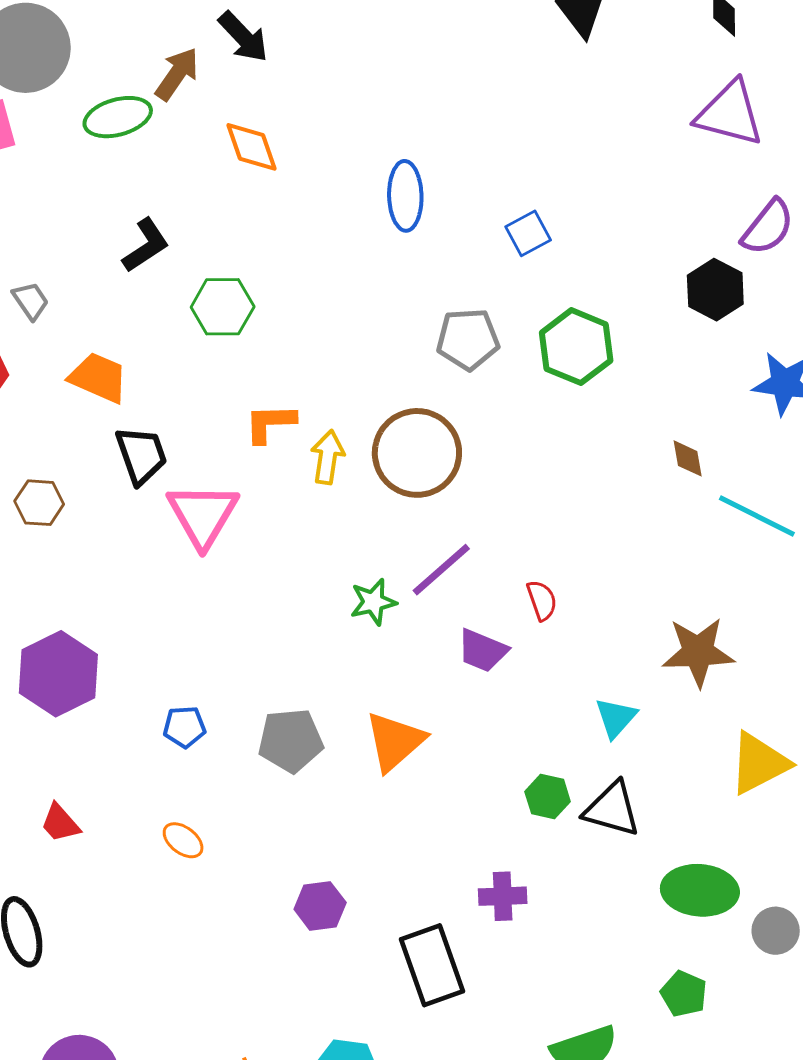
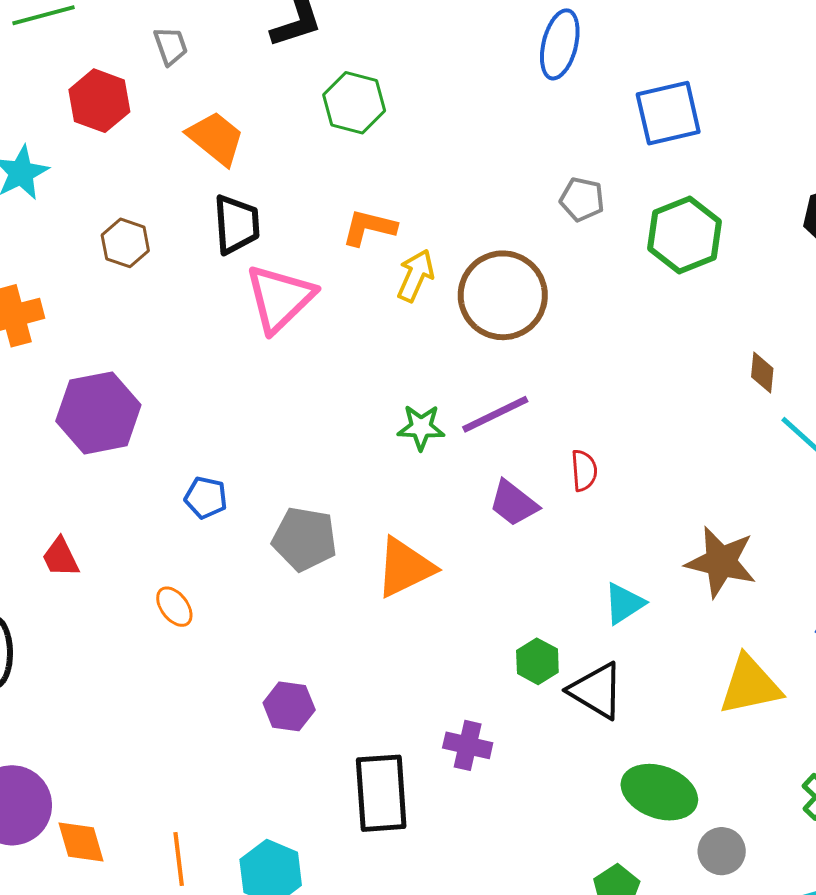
blue square: (528, 233) -> (668, 113), size x1.5
gray pentagon: (468, 339) -> (582, 199), size x0.7

